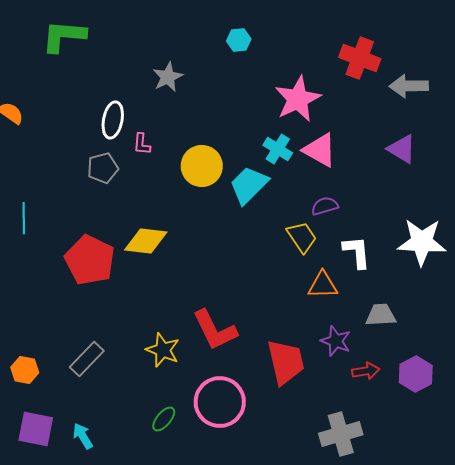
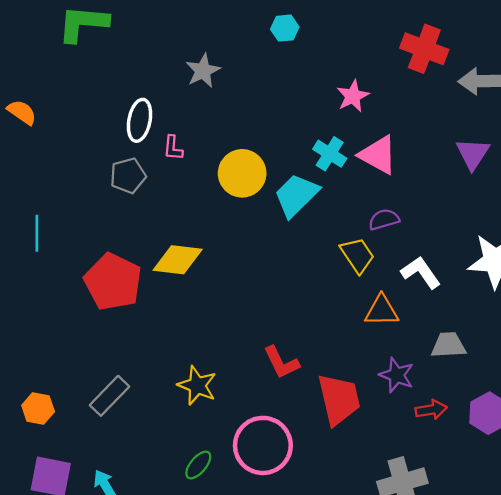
pink star: (298, 99) -> (353, 96), size x0.6
purple triangle: (402, 149) -> (473, 154), turned 32
white L-shape: (357, 252) -> (421, 272), turned -30
red L-shape: (215, 330) -> (281, 362), moved, size x0.7

